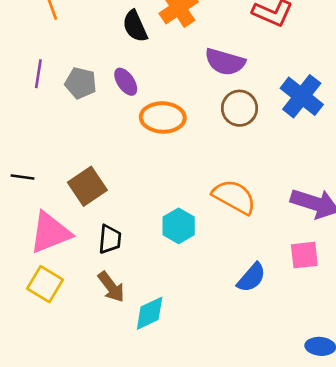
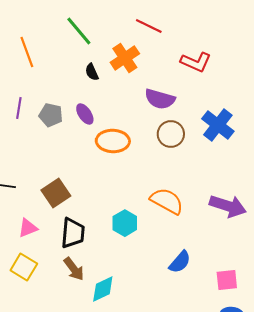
black semicircle: (135, 26) -> (92, 72), size x0.7
pink triangle: (50, 233) -> (28, 228), size x0.6
black trapezoid: (110, 239) -> (73, 233), size x1.4
pink square: (304, 255) -> (227, 280), moved

